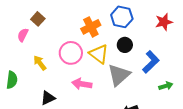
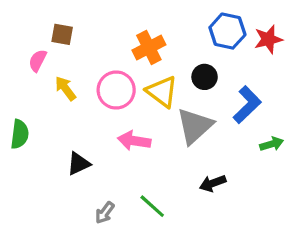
blue hexagon: (122, 17) -> (227, 31), moved
brown square: (38, 19) -> (62, 34), turned -32
yellow arrow: (40, 63) -> (65, 88), moved

